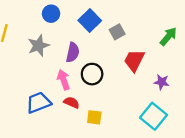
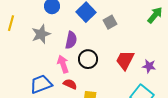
green arrow: (168, 36) -> (155, 15), moved
red trapezoid: (134, 60) -> (125, 60), moved

